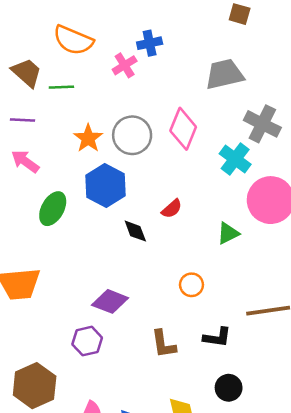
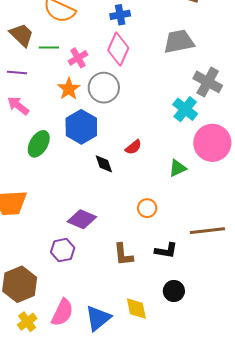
pink cross: (125, 65) -> (78, 58), moved
pink diamond: (183, 129) -> (118, 49), moved

